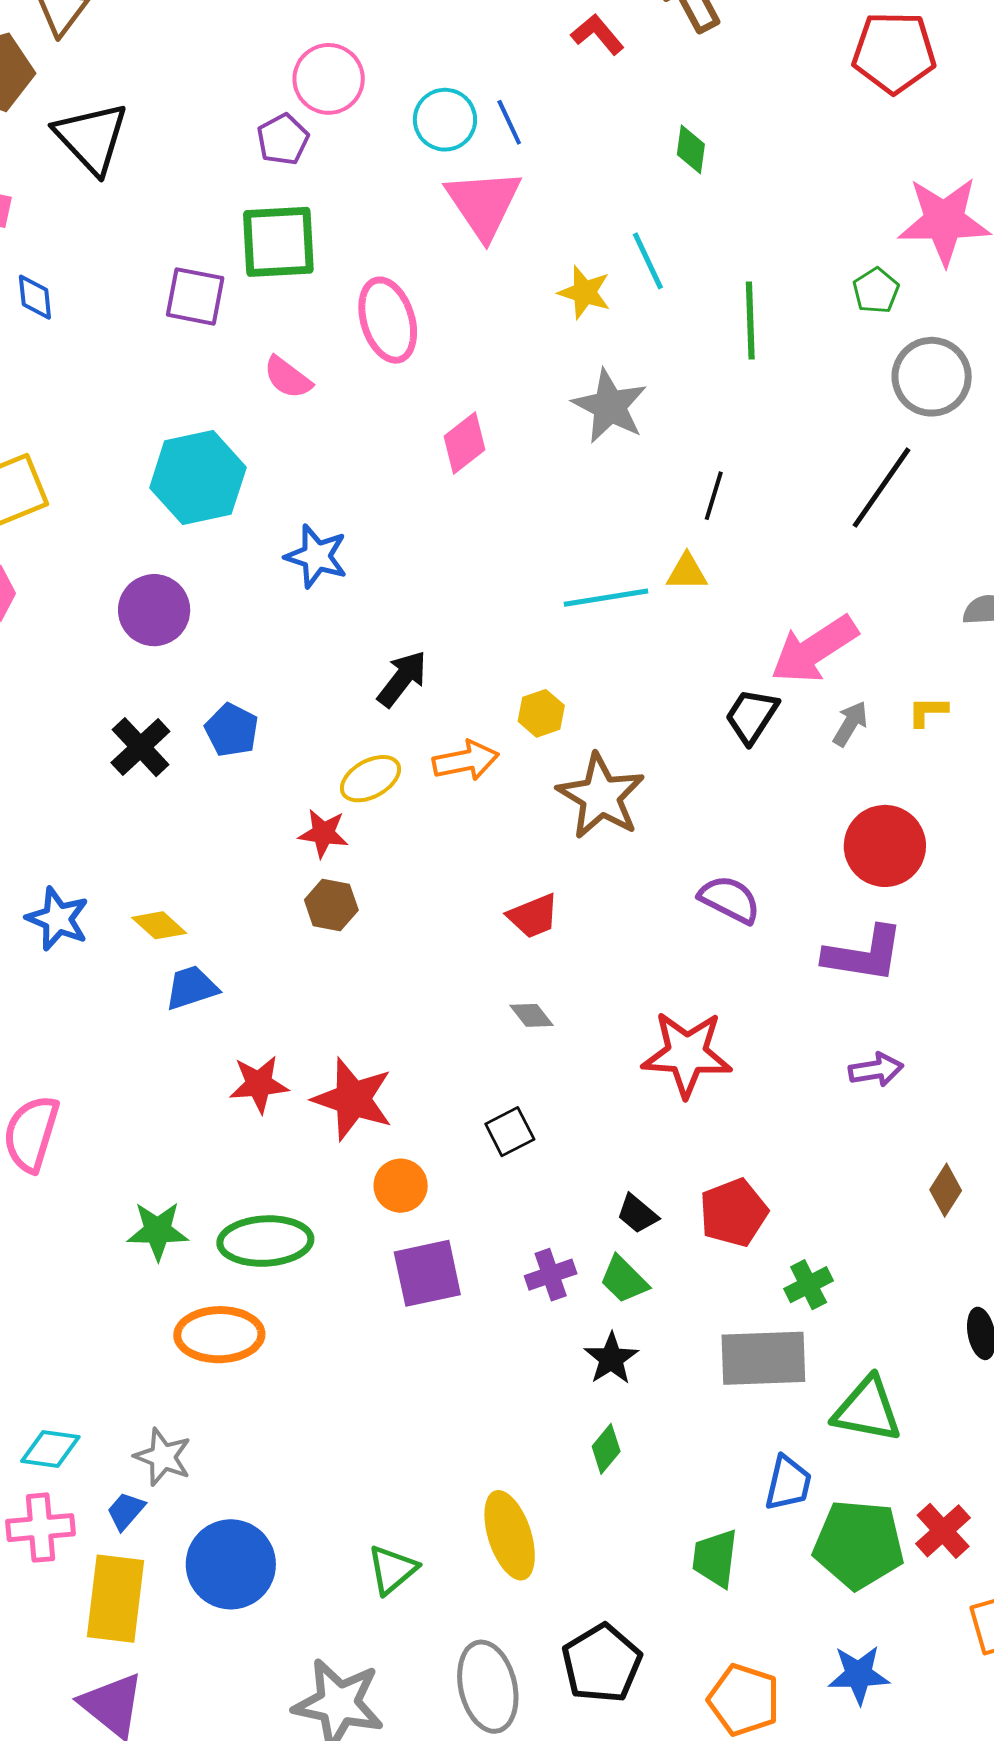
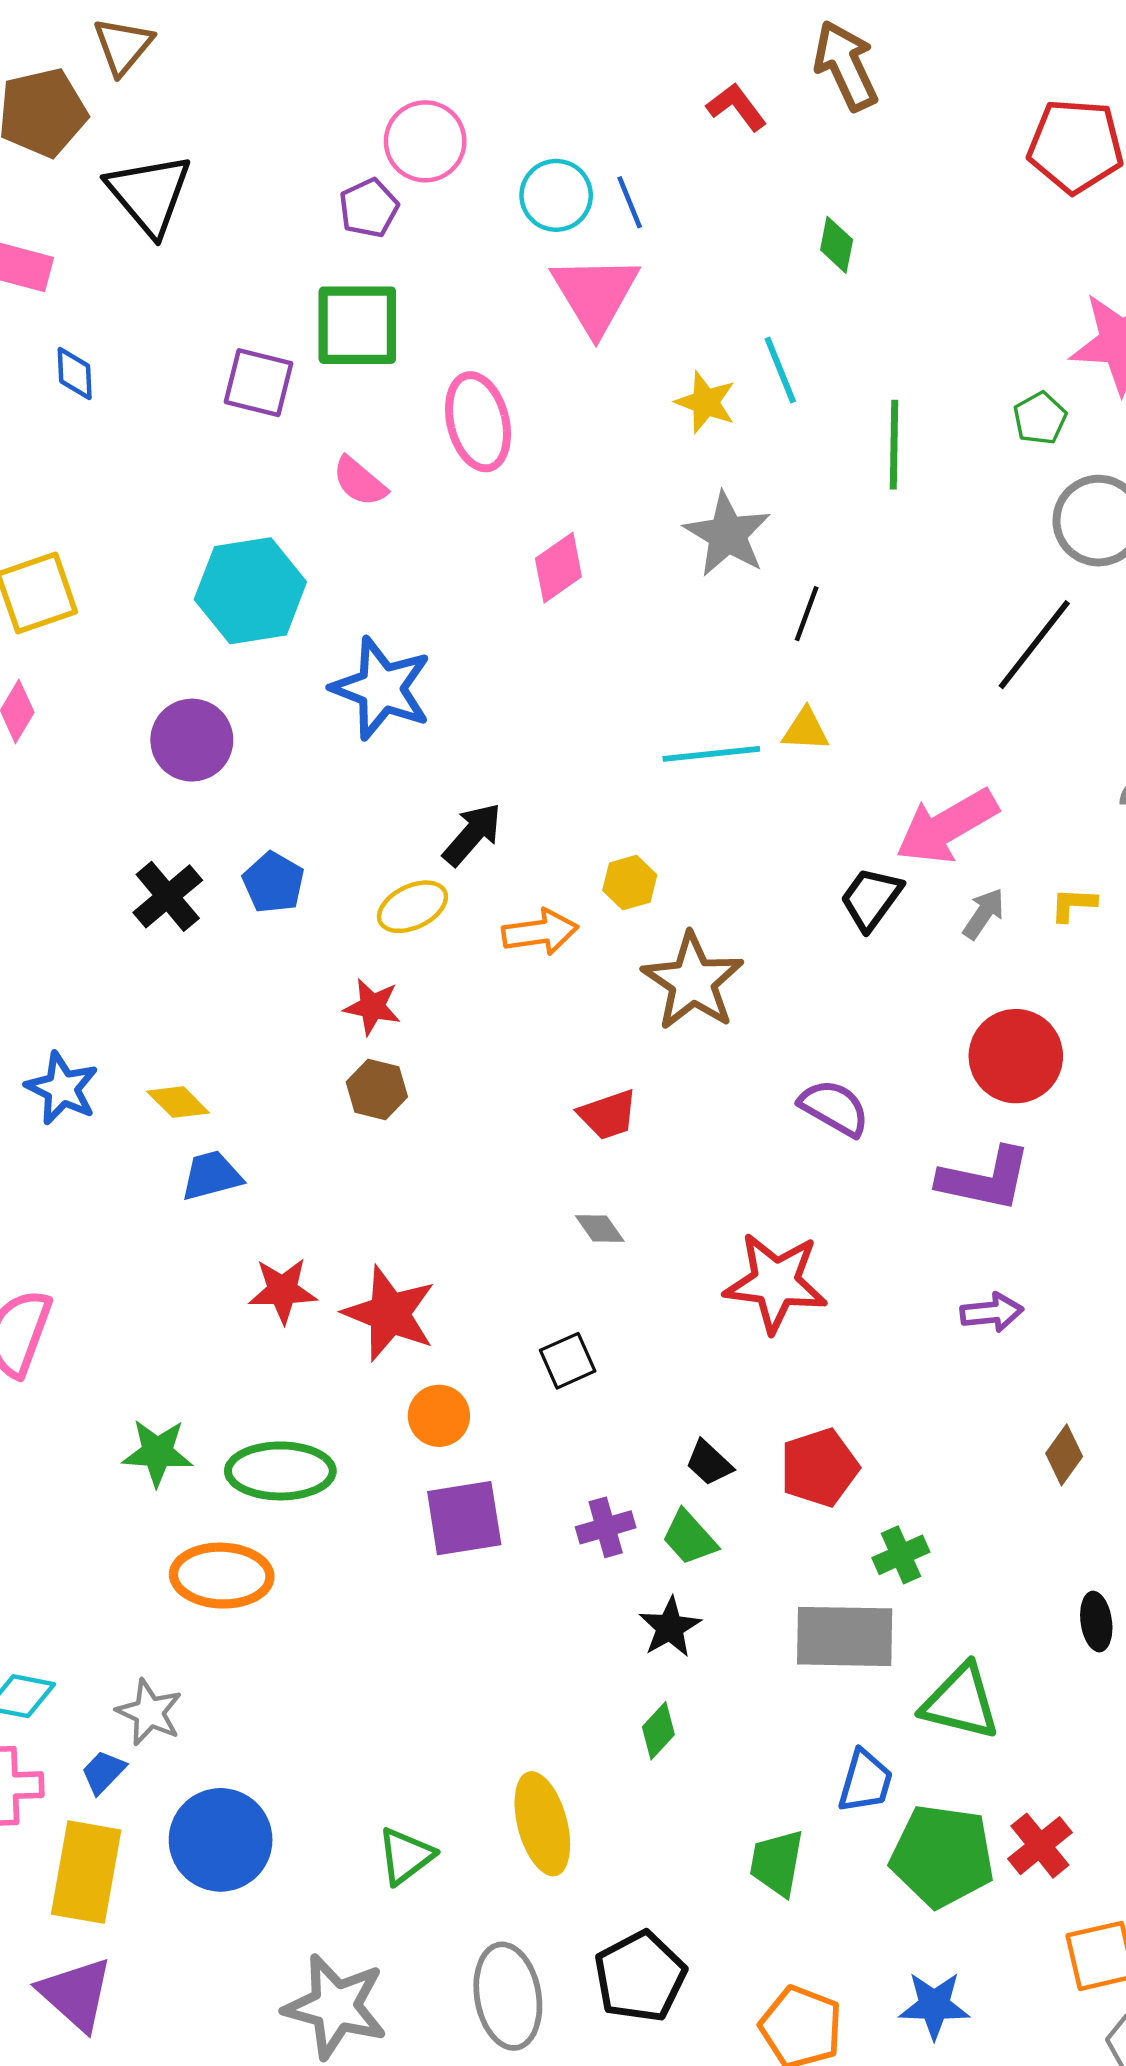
black line: (714, 496) -> (807, 614), moved
blue star: (316, 556) -> (381, 688), size x1.4
yellow ellipse: (370, 779) -> (412, 907), moved

